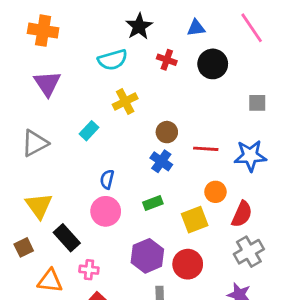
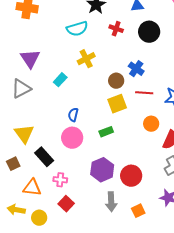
purple triangle: (47, 83) -> (30, 59), moved
blue cross: (161, 161) -> (136, 69), moved
yellow square: (195, 220) -> (117, 104), moved

